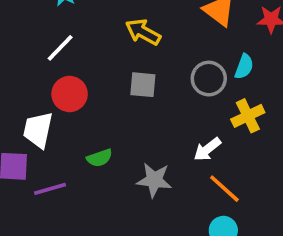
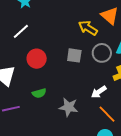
yellow arrow: (143, 32) -> (88, 28), moved
gray square: (143, 85) -> (74, 55), moved
red circle: (70, 94) -> (37, 59), moved

